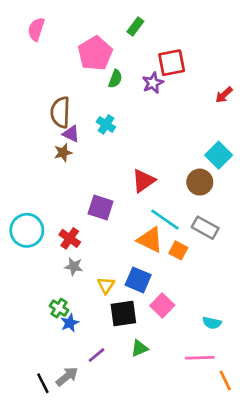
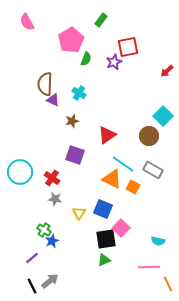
pink semicircle: (36, 29) -> (27, 22), turned -48
brown star: (63, 153) -> (72, 121), moved
black square: (123, 313) -> (106, 239), moved
purple line: (97, 355) -> (32, 258), moved

